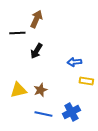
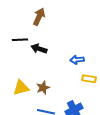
black line: (17, 33) -> (20, 40), moved
black arrow: (36, 51) -> (39, 49), turned 77

